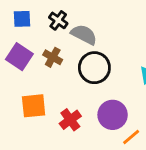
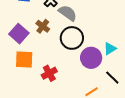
purple square: (19, 57) -> (19, 34), moved
purple circle: (113, 115) -> (91, 58), moved

